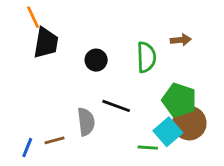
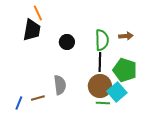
orange line: (33, 17) -> (38, 13), moved
brown arrow: (181, 40) -> (126, 36), moved
black line: (116, 106) -> (100, 62), moved, turned 72
brown circle: (189, 123) -> (100, 86), moved

